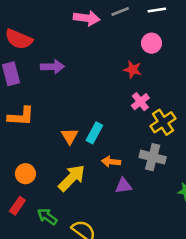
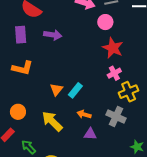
pink circle: (152, 43) -> (105, 22), moved
red star: (133, 70) -> (113, 48), size x1.5
yellow arrow: (72, 178) -> (52, 121), turned -100

